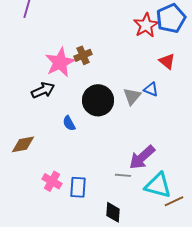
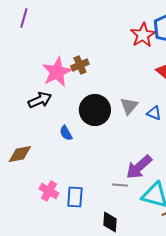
blue triangle: (151, 89) -> (154, 113), moved

